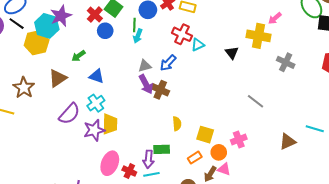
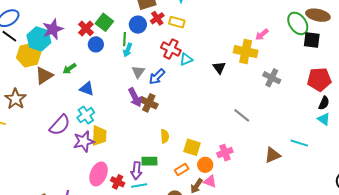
gray triangle: (145, 66) -> (138, 72), moved, turned -40
brown triangle: (58, 78) -> (44, 76), moved

